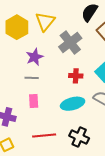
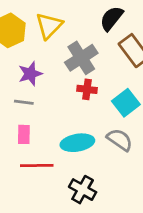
red cross: (76, 76) -> (87, 89), moved
red line: (44, 135) -> (37, 165), moved

